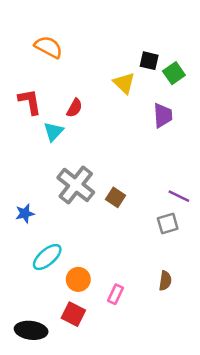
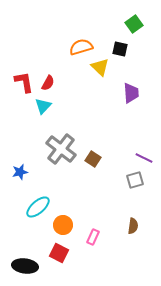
orange semicircle: (48, 47) -> (81, 47), moved, turned -45
green square: (174, 73) -> (134, 24), moved
red semicircle: (75, 108) -> (48, 83), moved

